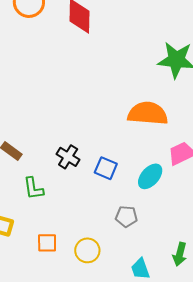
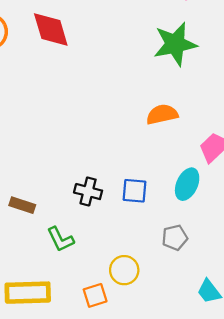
orange semicircle: (148, 113) -> (162, 114), size x0.7
yellow circle: (87, 250) -> (124, 270), moved

